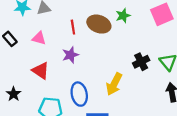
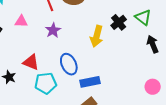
red triangle: (41, 71) -> (31, 62), moved
yellow arrow: (114, 84) -> (97, 36), moved

